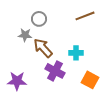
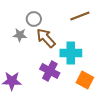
brown arrow: (43, 48) -> (46, 38), moved
cyan cross: (76, 53) -> (71, 53), size x1.5

